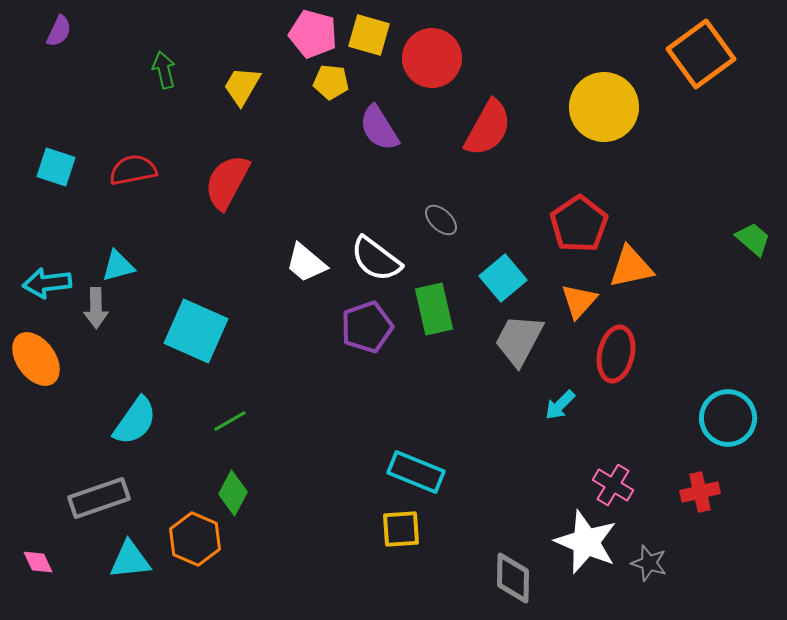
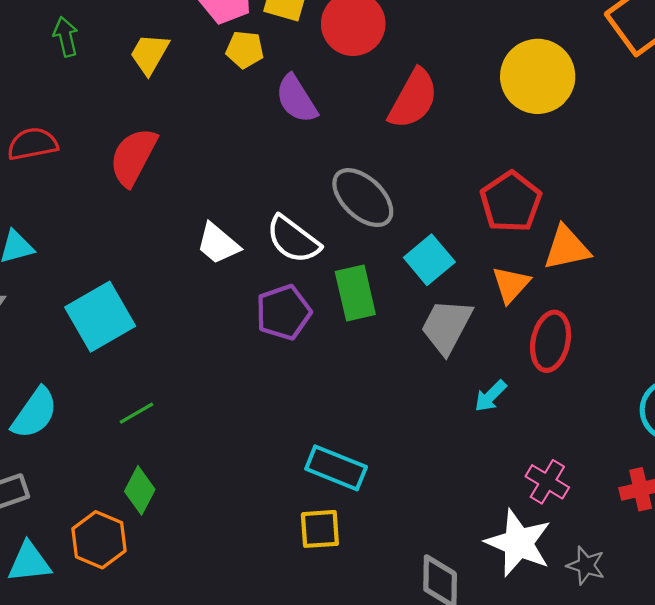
gray ellipse: (441, 220) -> (363, 198), size x1.8
cyan square: (196, 331) -> (100, 317), turned 36

